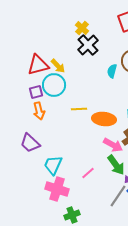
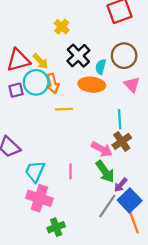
yellow cross: (82, 28) -> (62, 27), moved
black cross: (88, 45) -> (78, 56), moved
orange arrow: (39, 111) -> (53, 83), moved
orange ellipse: (104, 119) -> (92, 85), moved
pink line: (88, 173) -> (71, 171), moved, turned -48

